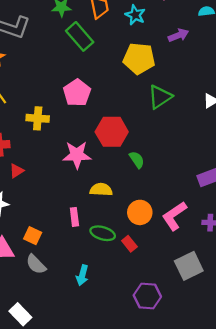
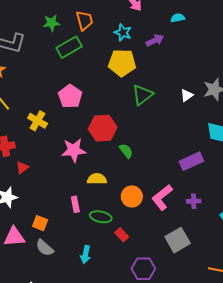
cyan star: (135, 15) -> (123, 33), moved
green rectangle: (80, 36) -> (69, 47), turned -75
yellow cross: (38, 118) -> (38, 121), turned 30
red rectangle: (129, 244) -> (122, 235), moved

